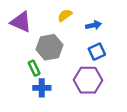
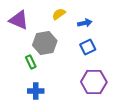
purple hexagon: (88, 80) -> (94, 82), moved
blue cross: (42, 88) -> (36, 91), moved

